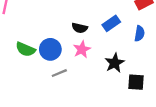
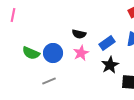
blue rectangle: (111, 23) -> (107, 43), moved
gray line: (59, 73) -> (49, 81), moved

